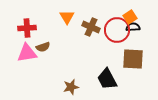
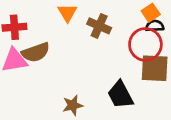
red circle: (117, 30) -> (145, 44), moved
brown semicircle: (43, 47) -> (36, 52), size x1.5

